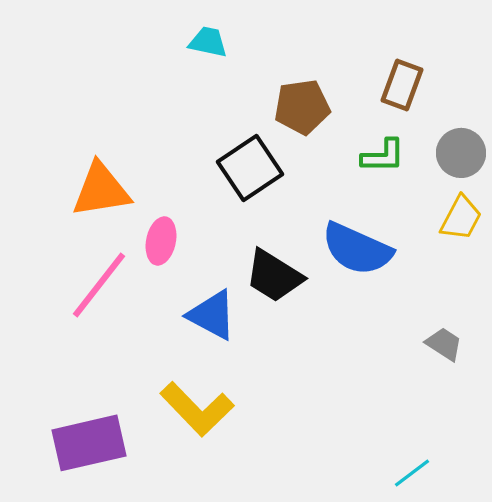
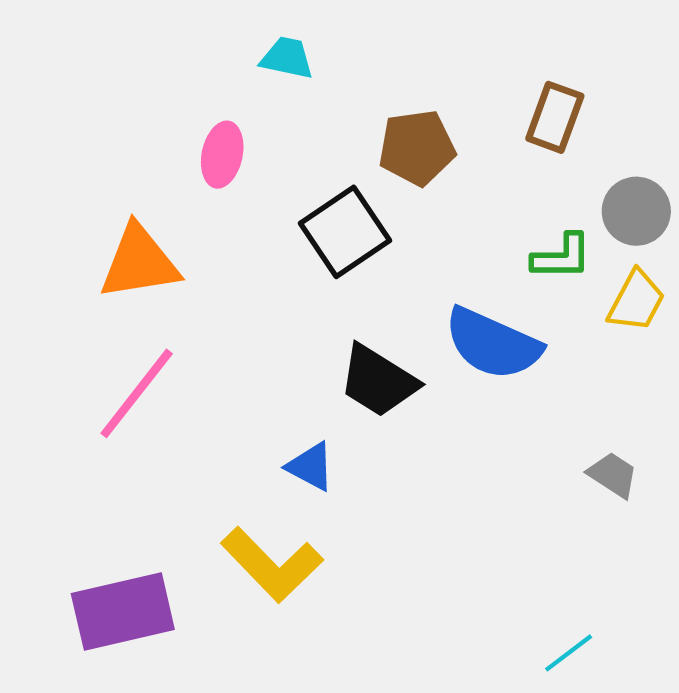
green L-shape: (383, 156) -> (562, 257), moved
pink ellipse: (161, 241) -> (222, 155), moved
blue triangle: (212, 315) -> (311, 467), moved, size x0.7

